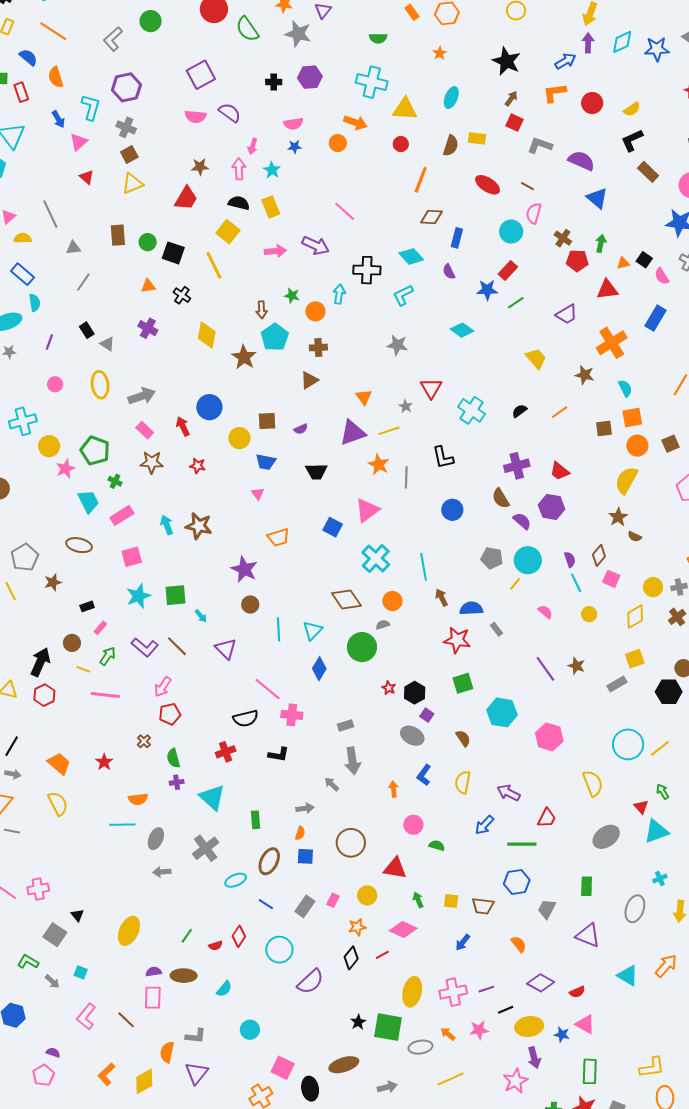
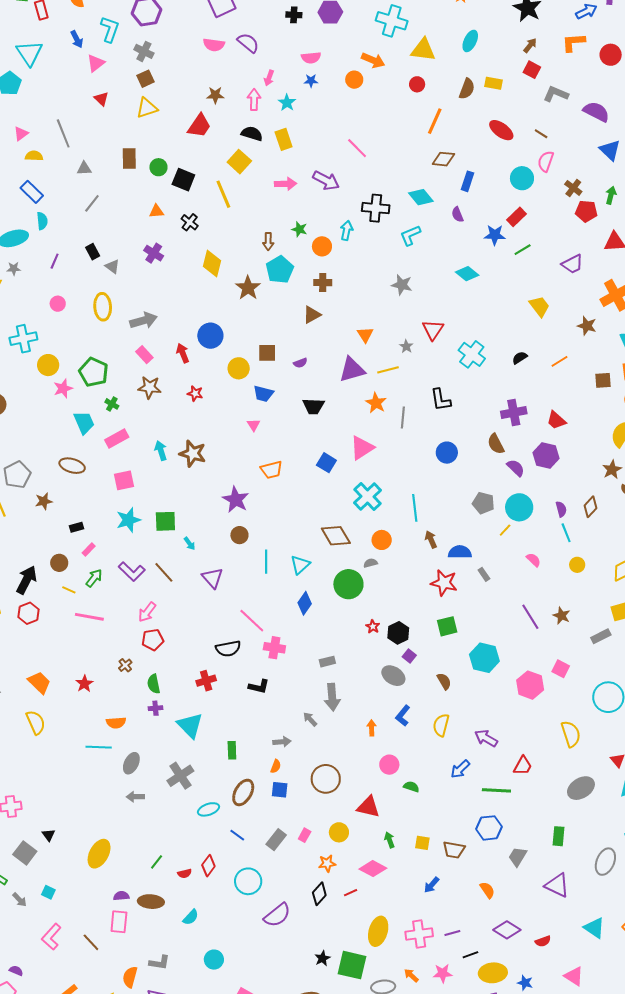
pink square: (611, 579) -> (561, 669), moved
pink triangle: (585, 1024) -> (574, 976), moved

